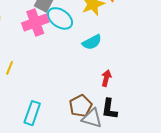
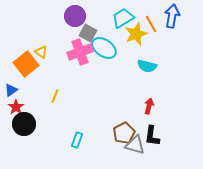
cyan semicircle: (92, 42) -> (147, 66), moved, turned 42
cyan rectangle: (32, 113) -> (77, 140), size x0.7

